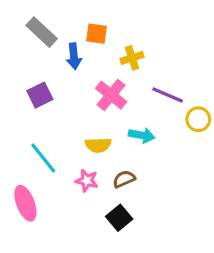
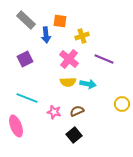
yellow circle: (198, 119) -> (122, 104), moved
yellow semicircle: (98, 145) -> (68, 82), moved
cyan line: (43, 158) -> (27, 98), turned -30

